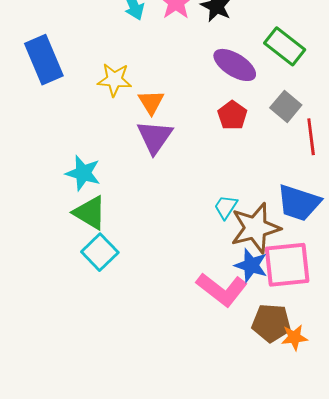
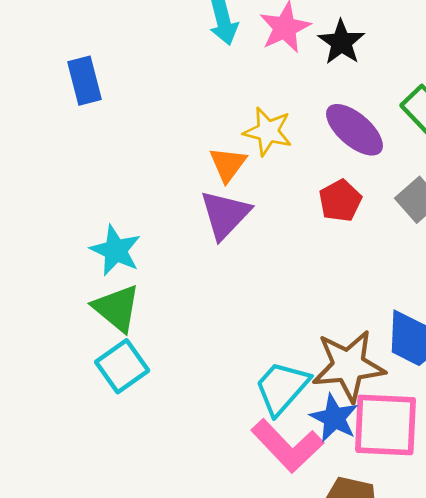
blue rectangle: (44, 60) -> (85, 81), size x0.7
yellow star: (114, 80) -> (268, 131), moved
cyan trapezoid: (226, 207) -> (282, 388), moved, size x1.6

